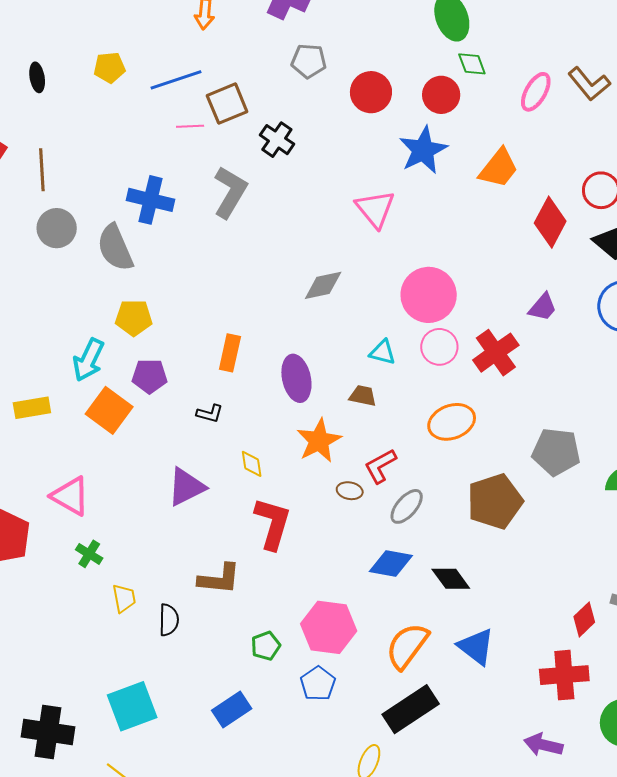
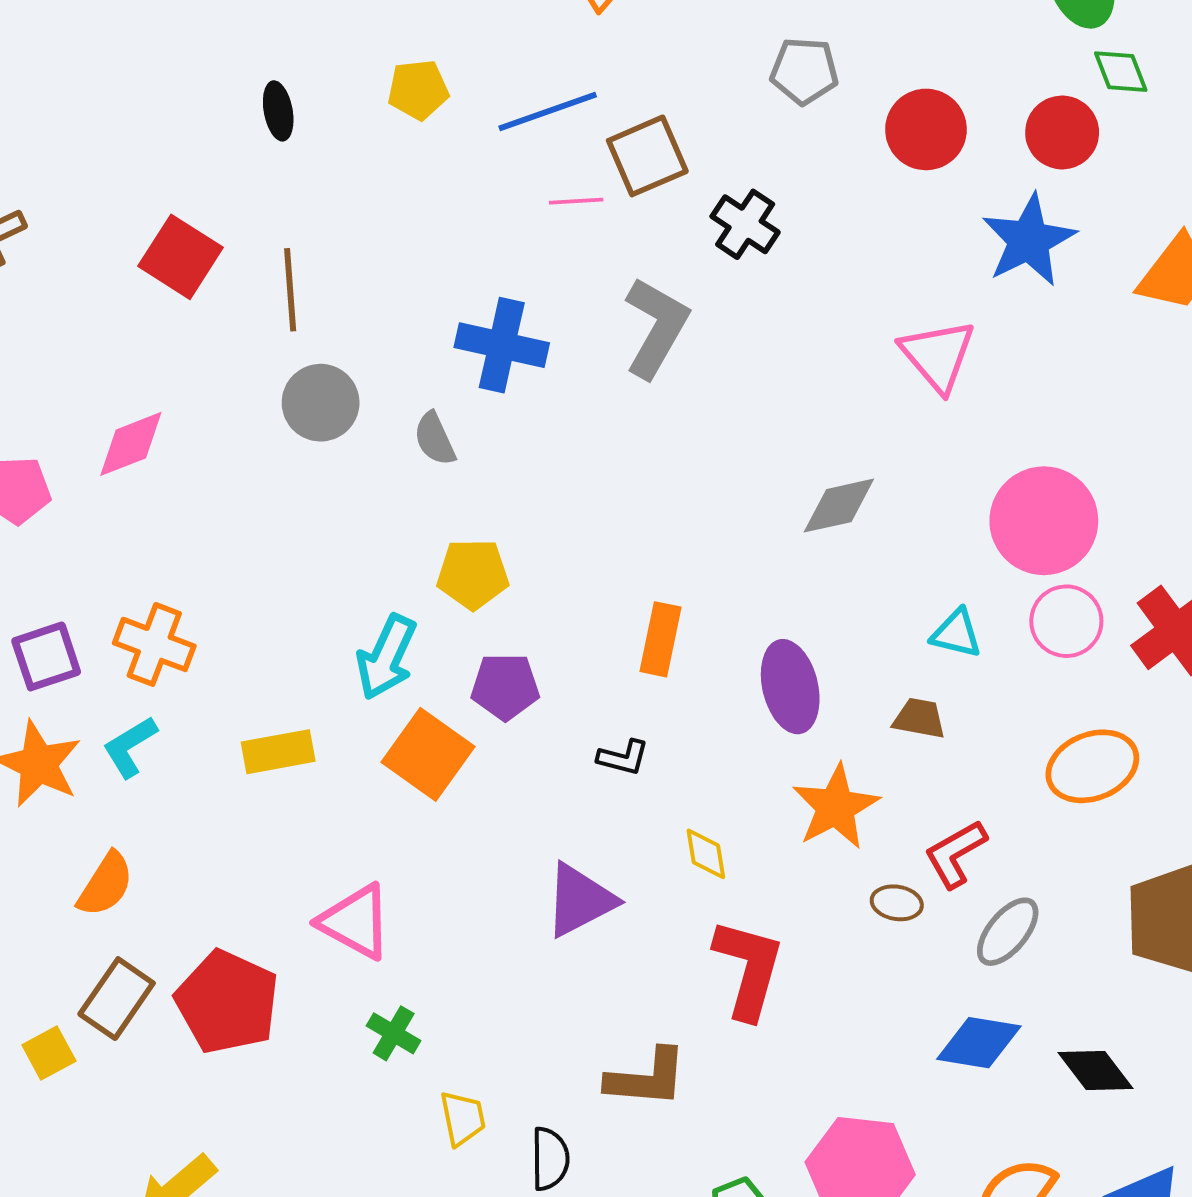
gray semicircle: (115, 248) -> (435, 439), size x0.6

